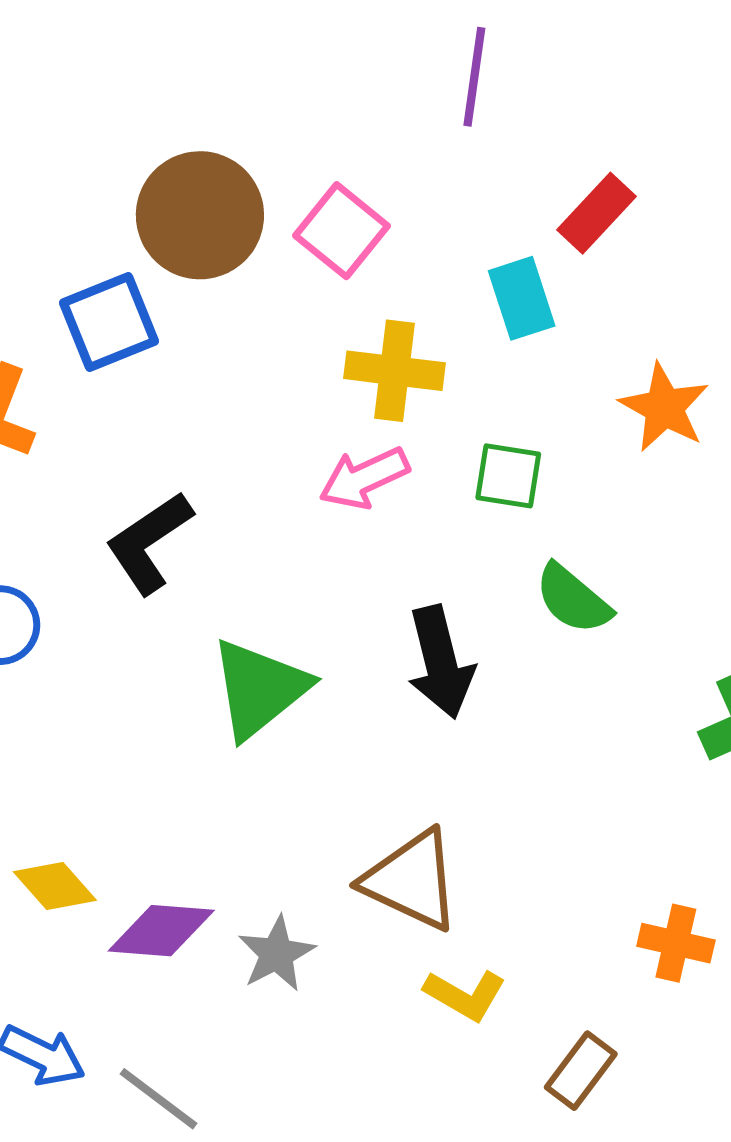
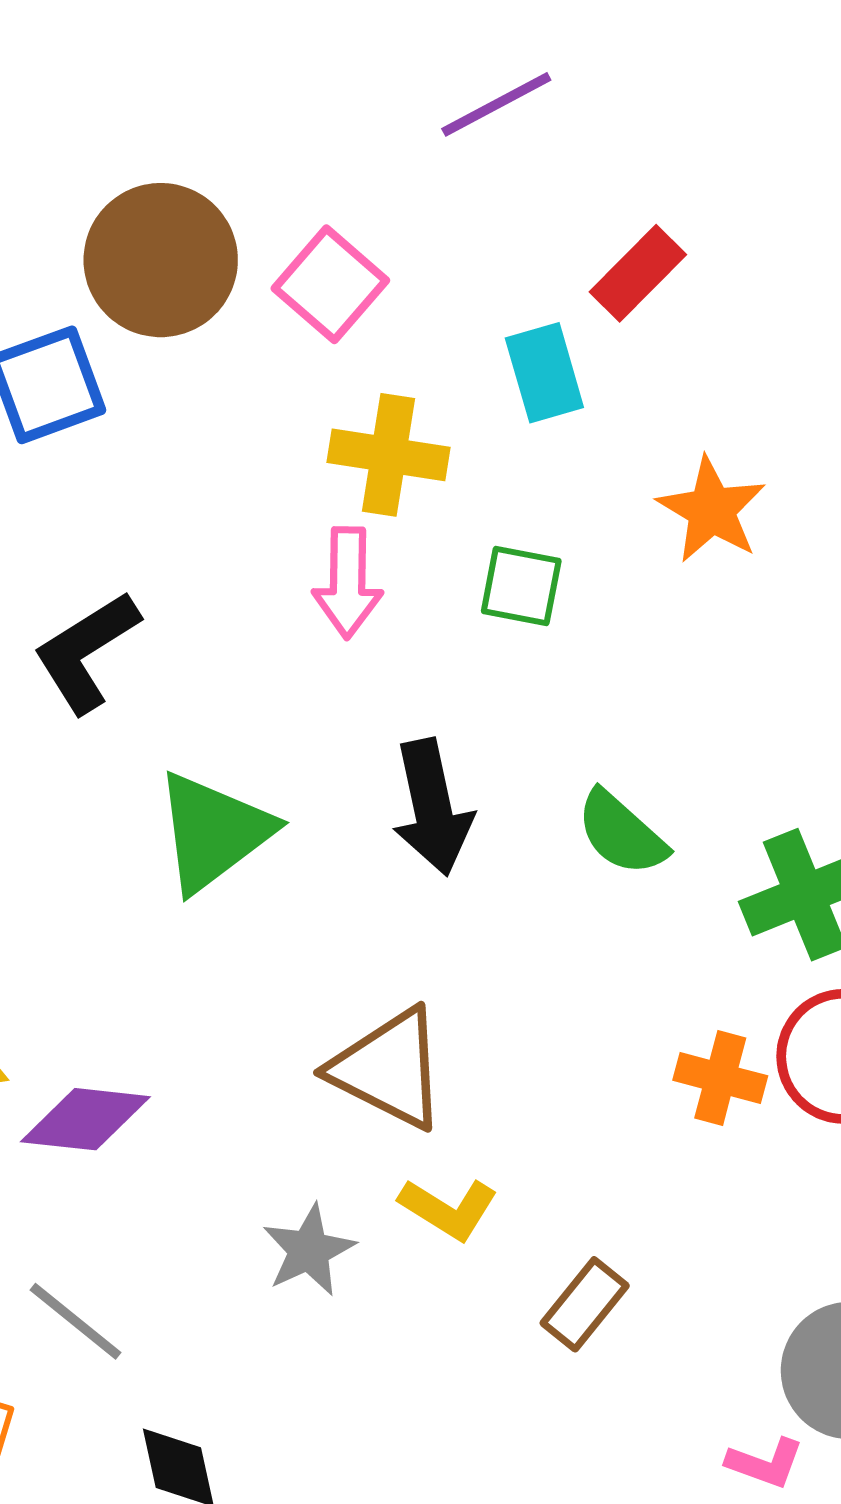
purple line: (474, 77) -> (496, 104), turned 52
pink arrow: (364, 478) -> (348, 583), turned -66
green semicircle: (573, 599) -> (621, 833), moved
orange cross: (676, 943) -> (720, 1078), moved
gray star: (276, 954) -> (309, 1250), moved

